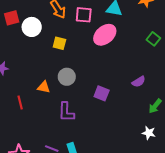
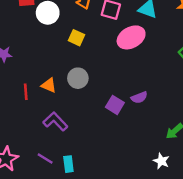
purple semicircle: (139, 82) -> (139, 97), moved
red line: (20, 103) -> (26, 92), moved
purple L-shape: (66, 112) -> (55, 121), moved, turned 125

